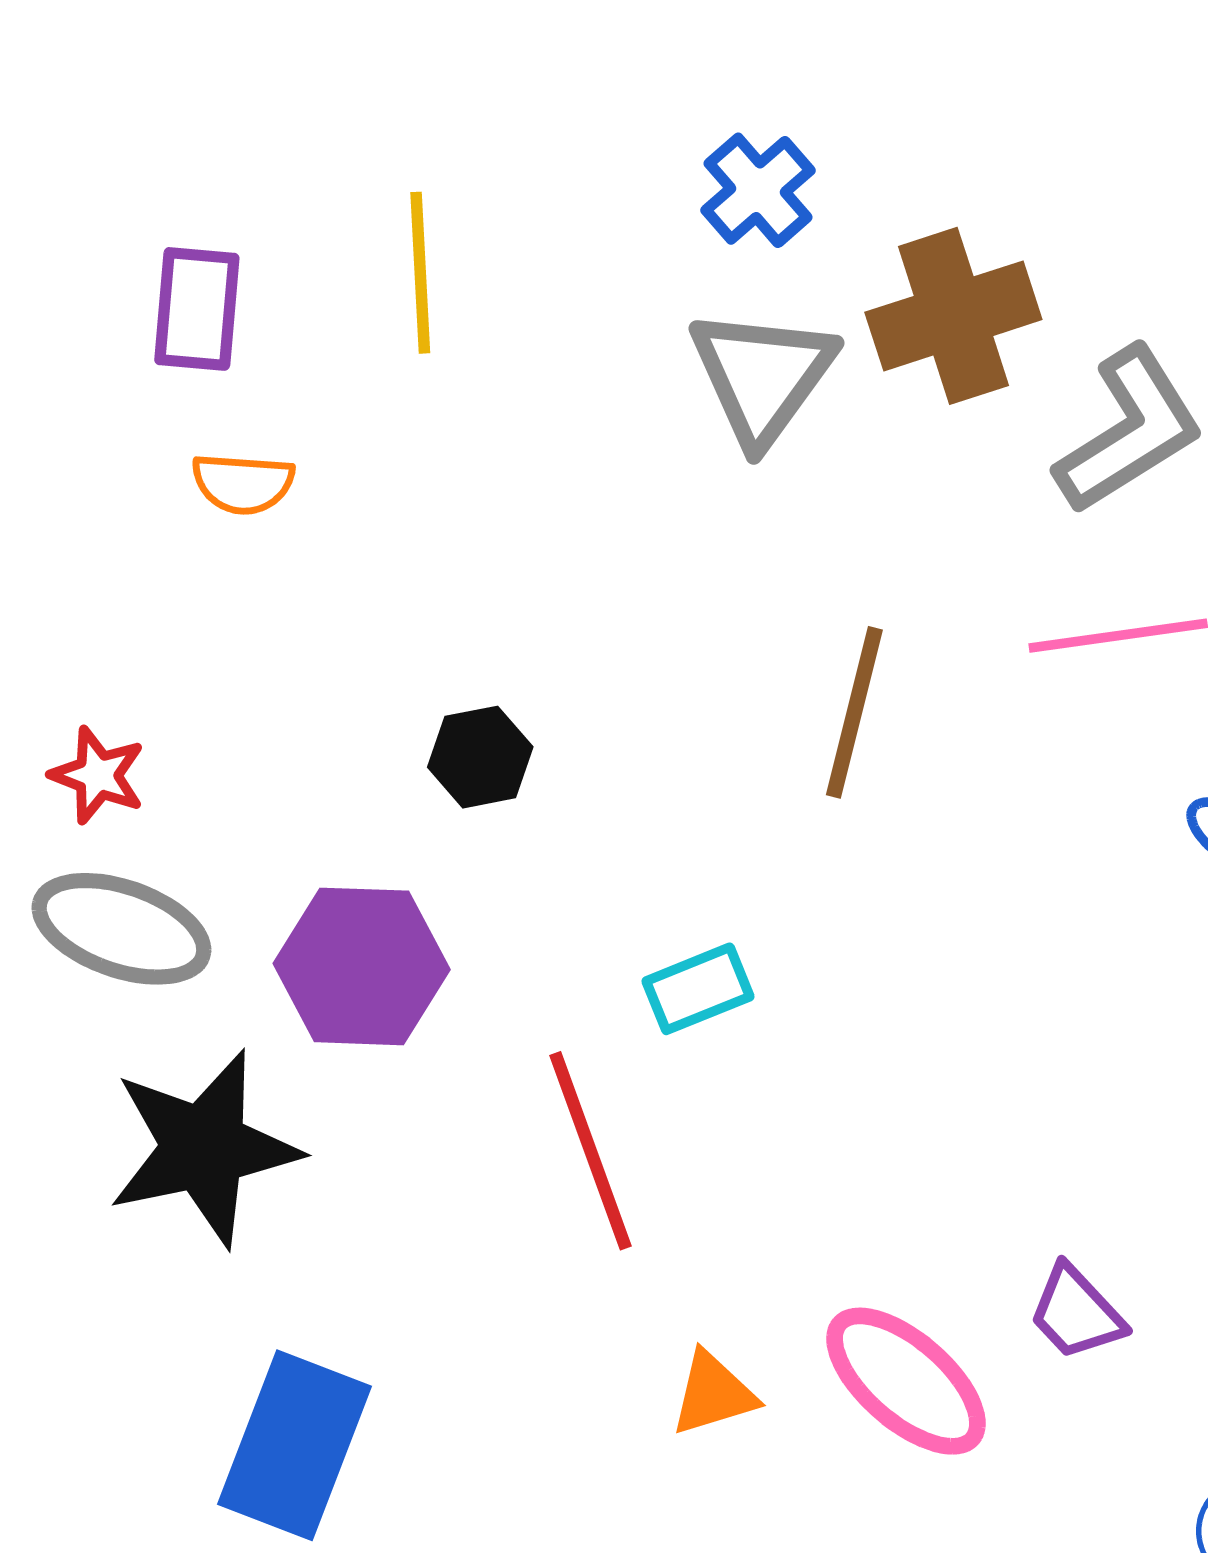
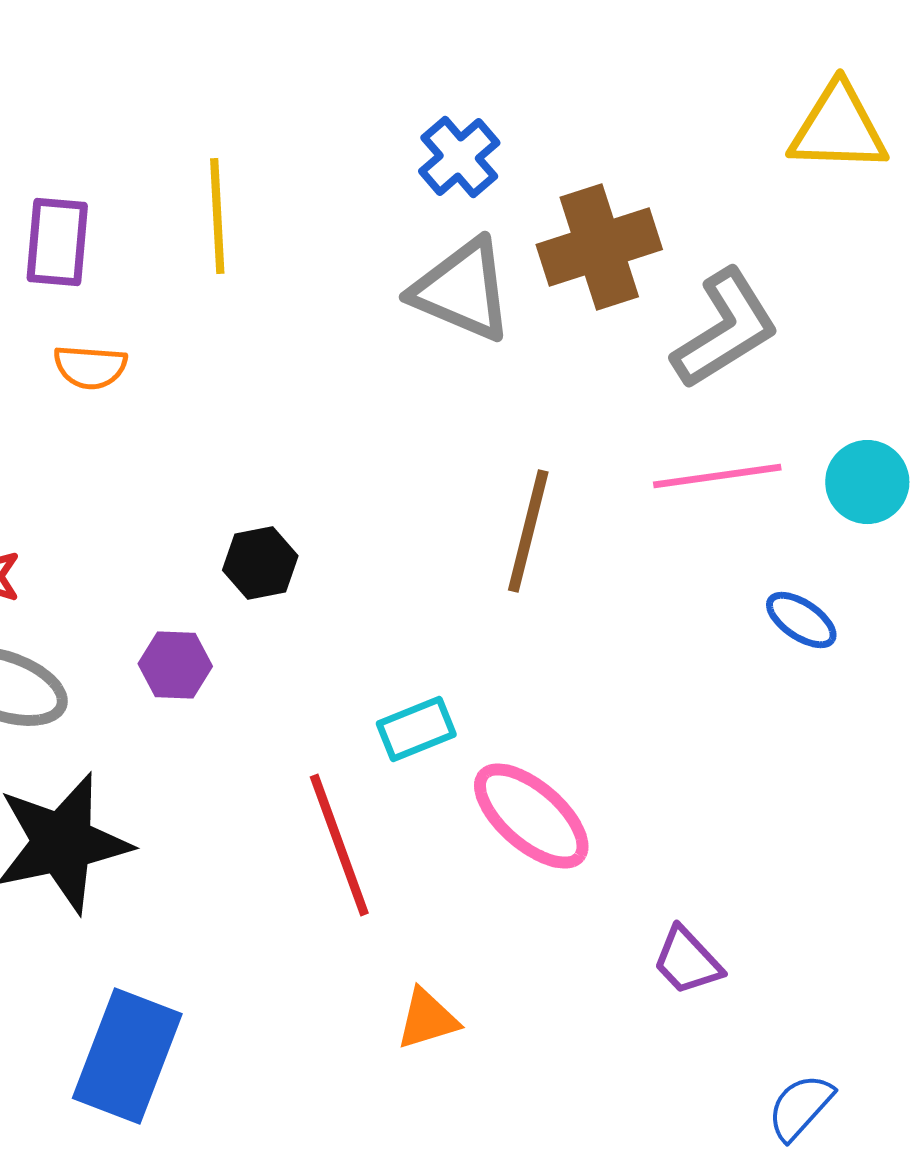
gray triangle: (762, 376) -> (462, 290), turned -43
purple hexagon: (362, 966) -> (175, 665), moved, size x0.6
pink ellipse: (906, 1381) -> (531, 816), moved

